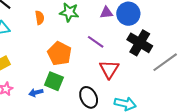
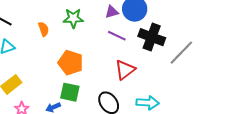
purple line: (96, 42) -> (117, 36), moved
red triangle: (109, 69) -> (125, 70), turned 30

